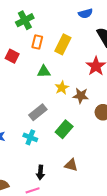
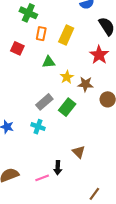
green cross: (25, 20) -> (28, 13), turned -36
green rectangle: (64, 129) -> (67, 107), moved
brown triangle: (71, 165) -> (79, 152), turned 32
black arrow: (40, 172) -> (58, 168), moved

